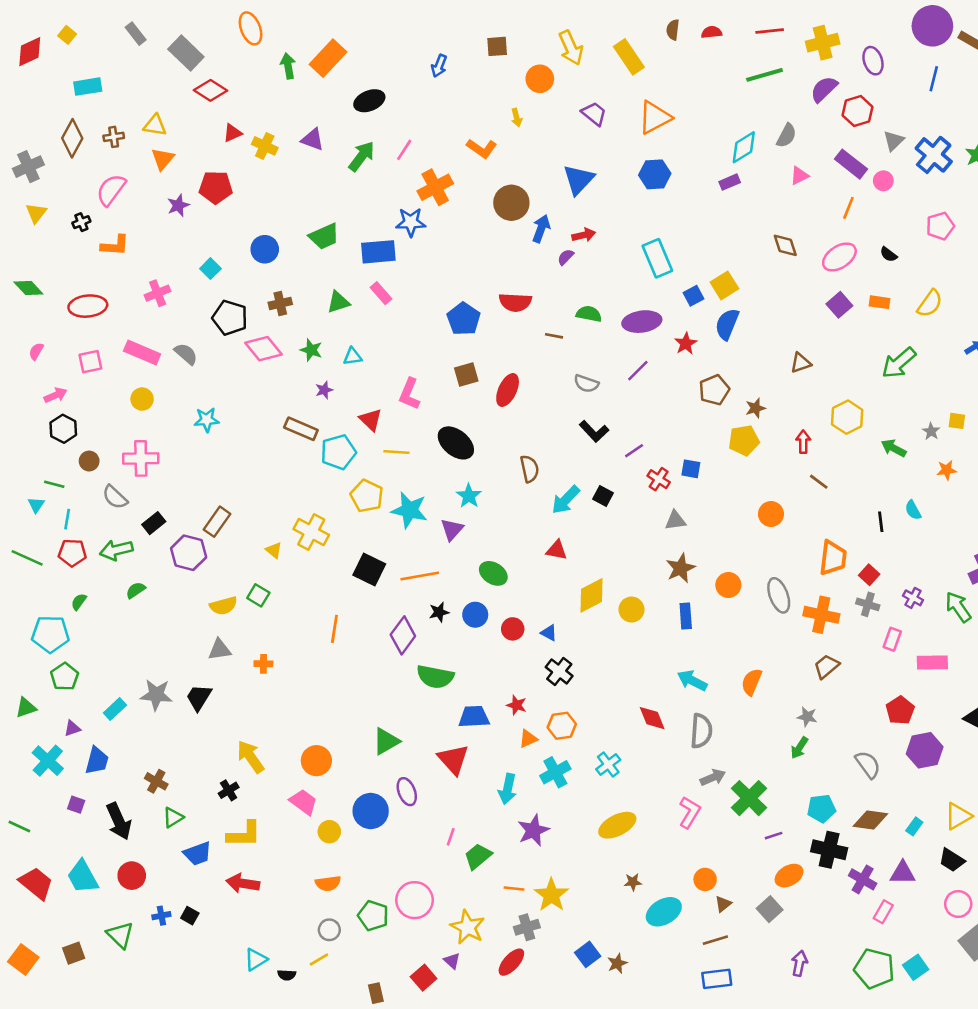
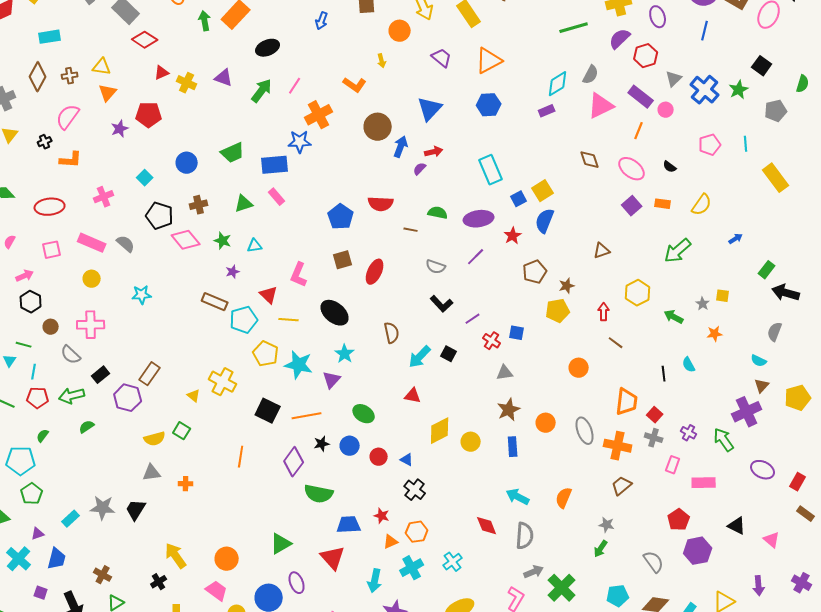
pink triangle: (799, 176) -> (601, 106), size x1.8
pink ellipse: (839, 257) -> (632, 169), turned 72

